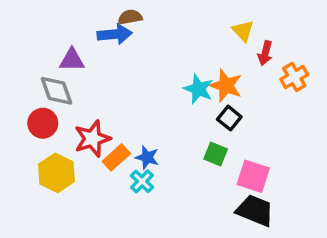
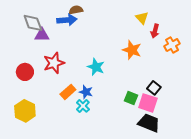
cyan star: (198, 89) -> (96, 67), moved
gray diamond: (56, 91) -> (33, 23), moved
black square: (229, 118) -> (154, 88), moved
red star: (92, 139) -> (54, 63), moved
green square: (216, 154) -> (131, 98), moved
yellow hexagon: (56, 173) -> (25, 111), moved

